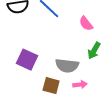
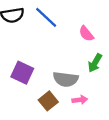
brown square: (51, 86) -> (48, 101), turned 36

